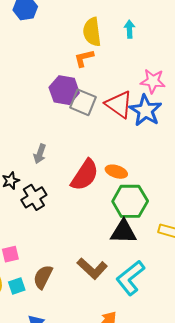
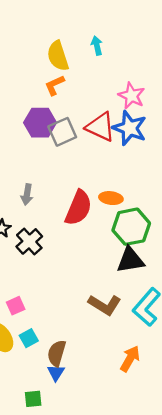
pink star: (153, 81) -> (132, 96), turned 30
gray square: (83, 102) -> (62, 132), turned -36
brown semicircle: (43, 277) -> (57, 353), moved

